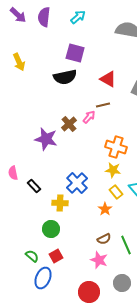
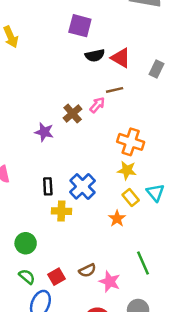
black semicircle: (65, 77) -> (95, 55), moved, size x0.7
purple star: (46, 139) -> (44, 132), size x0.7
black rectangle: (34, 186) -> (48, 186), moved, turned 40
green circle: (51, 229) -> (26, 243), moved
brown semicircle: (104, 239) -> (87, 270), moved

